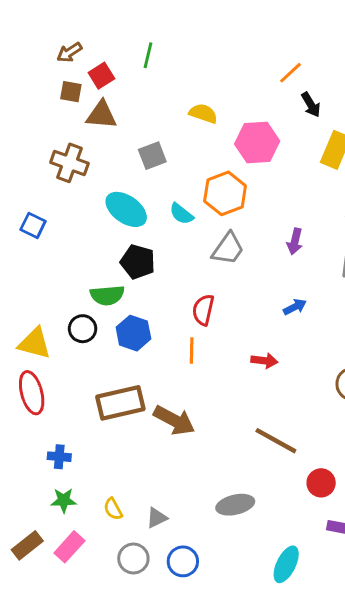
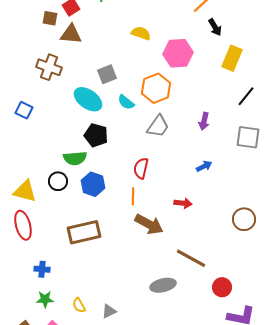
gray square: (152, 156) -> (107, 74), moved
brown arrow: (174, 420) -> (149, 224), moved
gray ellipse: (235, 505) -> (163, 285), moved

